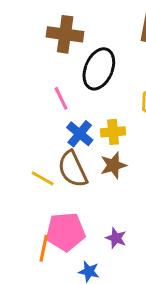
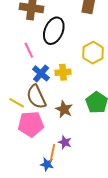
brown star: (113, 165) -> (64, 109), moved, turned -30
pink pentagon: (65, 232) -> (31, 124), moved
orange line: (44, 248) -> (52, 153), moved

